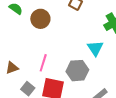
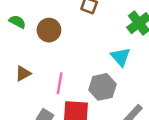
brown triangle: (12, 68) -> (23, 73), moved

